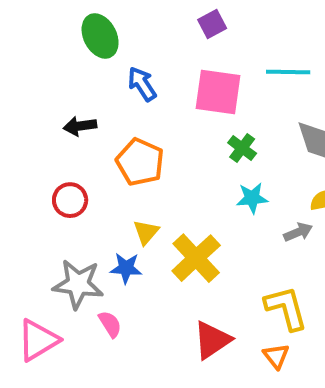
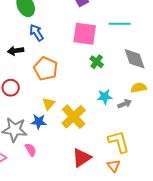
blue arrow: (142, 84) -> (37, 33), moved
cyan star: (252, 198) -> (105, 97), moved

